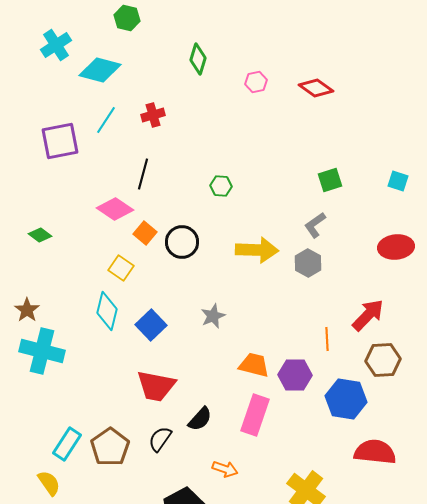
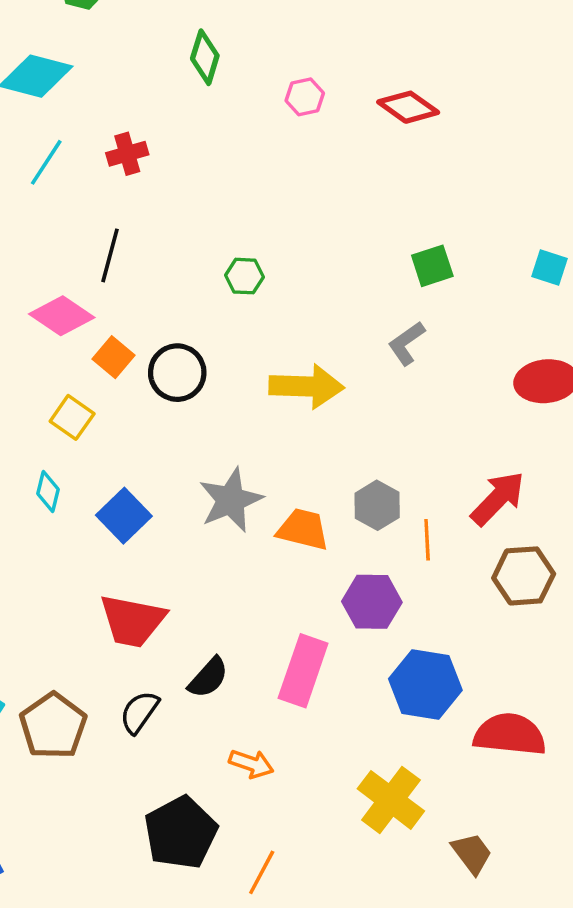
gray hexagon: (308, 263) -> (377, 505), moved
cyan diamond: (107, 311) -> (48, 492), size x0.6
gray star: (213, 316) -> (231, 500), size x1.5
orange trapezoid: (254, 365) -> (303, 529), moved
blue hexagon: (346, 399) -> (425, 685), moved

